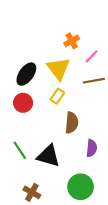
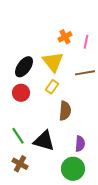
pink line: (92, 56) -> (86, 42), moved, turned -32
purple semicircle: (92, 148) -> (80, 144), moved
brown cross: (32, 192) -> (20, 164), moved

